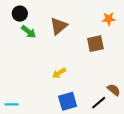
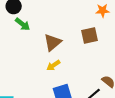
brown triangle: (59, 26) -> (52, 42), moved

